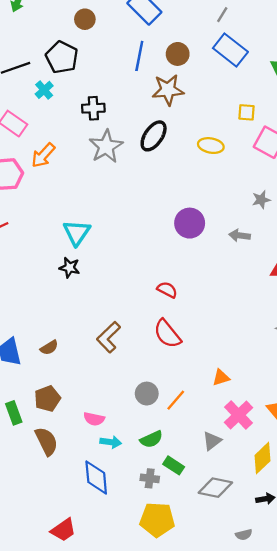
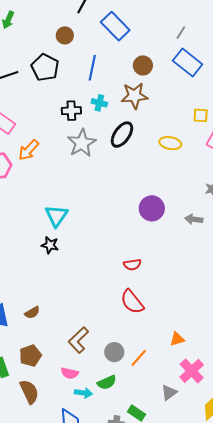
blue line: (139, 56) -> (92, 68), moved
cyan cross: (44, 90) -> (99, 103), moved, turned -35
red semicircle: (167, 290) -> (132, 265), turned 144
brown L-shape: (109, 337) -> (78, 340), moved
green semicircle: (151, 439) -> (107, 382), moved

